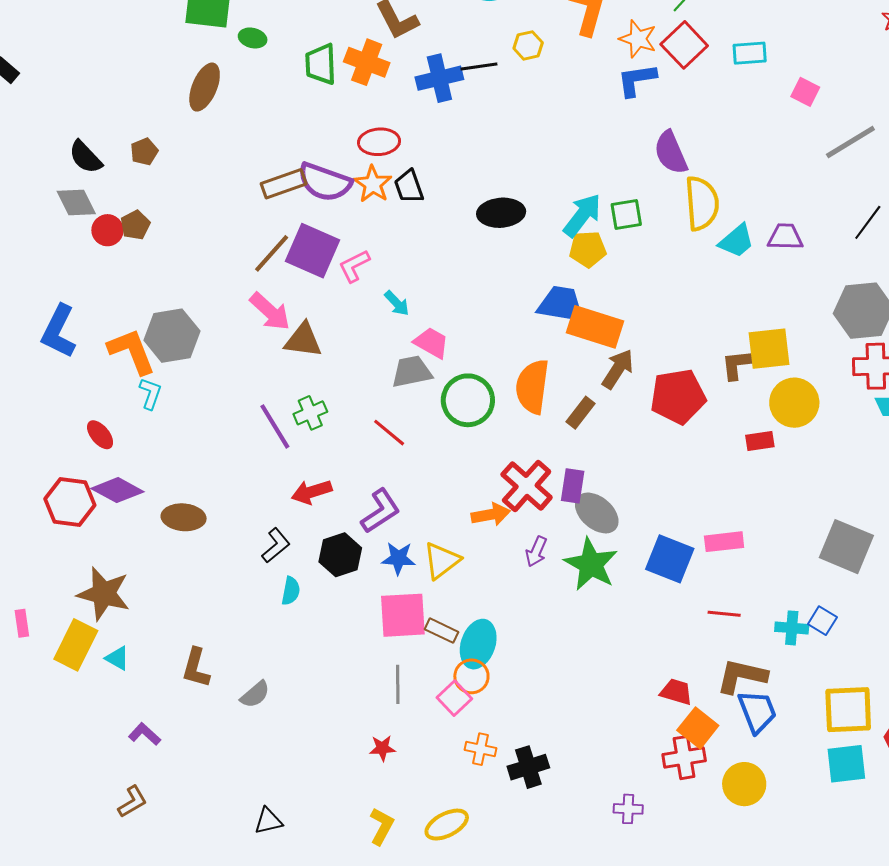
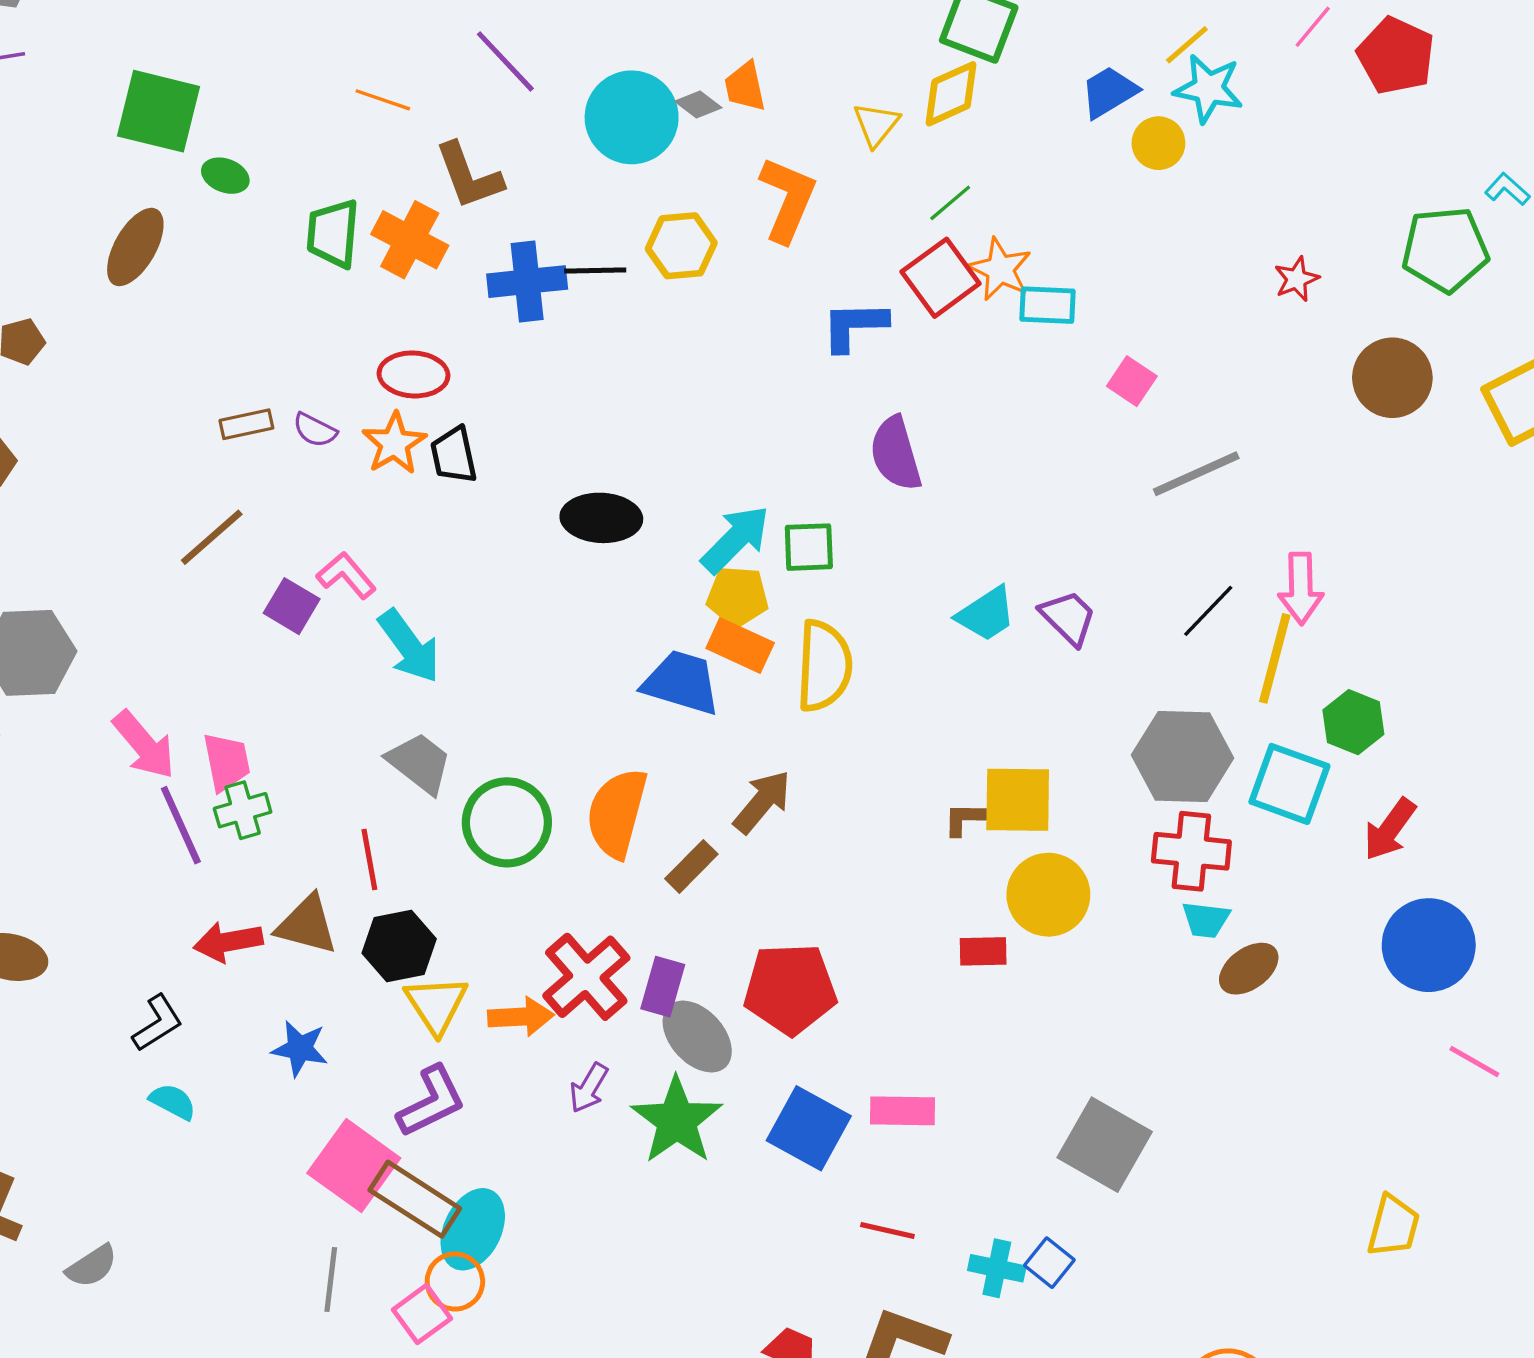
orange star: (638, 39) -> (1000, 269), moved
yellow hexagon: (528, 45) -> (681, 246), size x1.4
purple semicircle: (325, 182) -> (315, 430), size x0.5
brown rectangle: (284, 184) -> (246, 424), size x0.7
yellow semicircle: (702, 203) -> (824, 666), moved
purple trapezoid: (785, 237) -> (1068, 618), turned 36
purple square: (313, 251) -> (292, 606), moved, size x0.6
pink L-shape: (354, 266) -> (346, 575), turned 69
cyan arrow: (397, 303) -> (409, 646), size x1.6
pink arrow: (270, 311) -> (144, 745), moved
orange rectangle: (595, 327) -> (740, 645), moved, size x0.7
brown triangle: (303, 340) -> (307, 925), moved
pink trapezoid: (431, 343) -> (226, 762), moved, turned 42
brown L-shape: (740, 364) -> (966, 819), size x0.7
gray trapezoid: (412, 372) -> (420, 763), turned 42
red pentagon: (678, 396) -> (790, 989), moved
red line: (389, 433) -> (369, 860), turned 33
purple L-shape: (380, 511) -> (431, 1102), moved
black hexagon: (340, 555) -> (399, 946), moved
blue star: (398, 558) -> (300, 1048), moved
yellow triangle: (442, 561) -> (436, 1005), moved, turned -33
cyan semicircle: (291, 591) -> (173, 1102), turned -80
pink square: (403, 615) -> (354, 1166), turned 32
brown rectangle: (442, 631) -> (415, 1199), size x1.6

